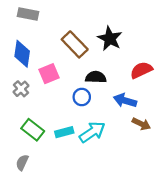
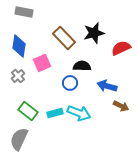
black star: (110, 39) -> (94, 33), turned 30
red semicircle: (141, 70) -> (121, 48), moved
cyan arrow: (92, 132) -> (79, 113), turned 55
gray semicircle: (22, 162) -> (19, 139), size x1.6

